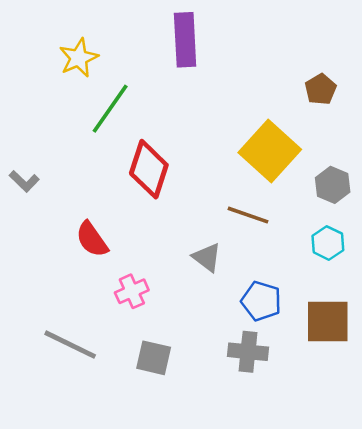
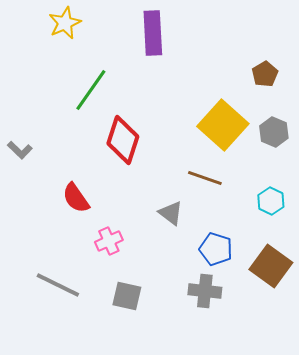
yellow star: (79, 58) -> (65, 23), moved
gray hexagon: (333, 185) -> (274, 132), moved
brown square: (328, 322) -> (271, 266), turned 36

